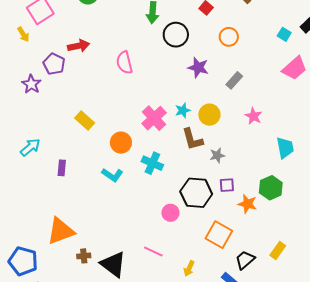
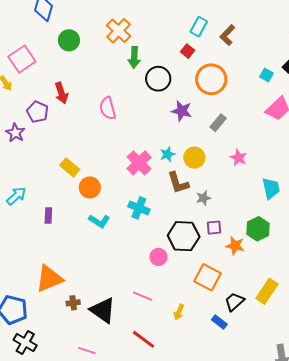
orange circle: (229, 37) -> (211, 79), size x1.6
red arrow: (79, 46) -> (61, 93), turned 85
orange circle: (121, 143) -> (90, 187), moved
yellow rectangle: (278, 250) -> (267, 291), size x1.4

